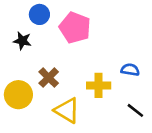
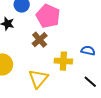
brown cross: (49, 78) -> (40, 40), moved
yellow triangle: (67, 110) -> (38, 79), turned 35

